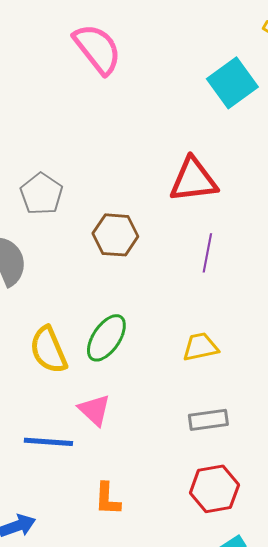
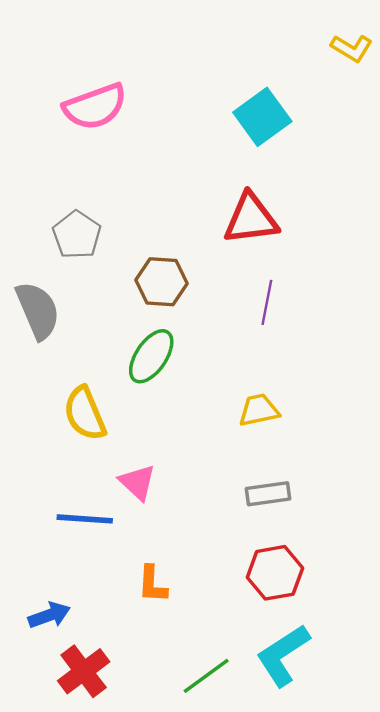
pink semicircle: (97, 49) -> (95, 107), moved, turned 108
cyan square: (232, 83) -> (262, 117), moved
green ellipse: (106, 338) -> (151, 356), moved

